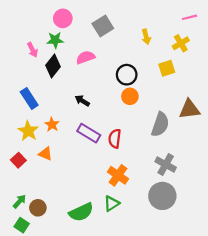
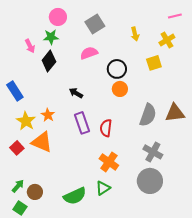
pink semicircle: (86, 57) -> (89, 53), moved
blue rectangle: (29, 98) -> (15, 91), moved
brown triangle: (189, 109) -> (175, 113), moved
purple rectangle: (89, 133) -> (82, 123), turned 40
orange triangle: (45, 154) -> (42, 142), size x1.6

